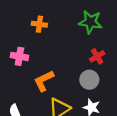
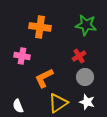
orange cross: (39, 24) -> (40, 27), size x1.5
red cross: (97, 56) -> (79, 56), moved

